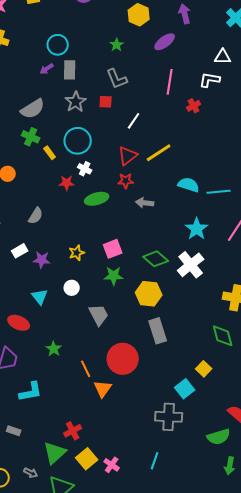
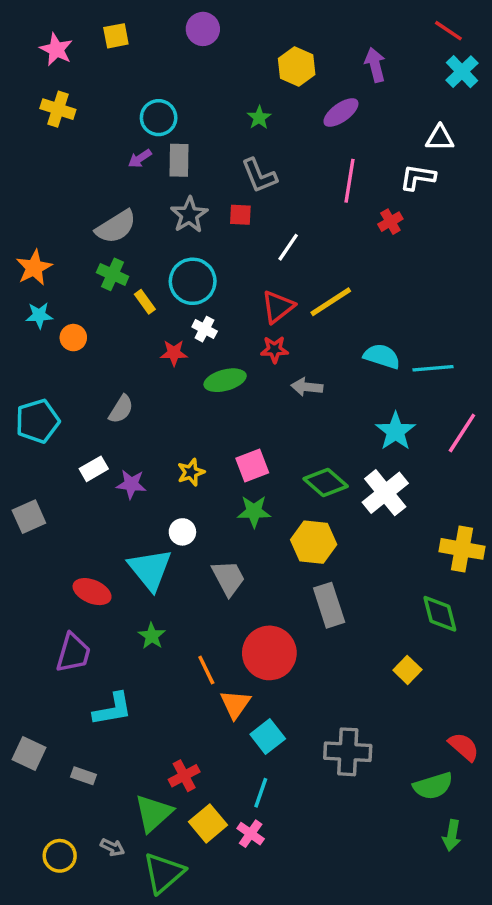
cyan triangle: (40, 297) -> (150, 569), moved, size x1.6
cyan square: (185, 389) -> (268, 736), moved
cyan line: (155, 461) -> (261, 793), moved

